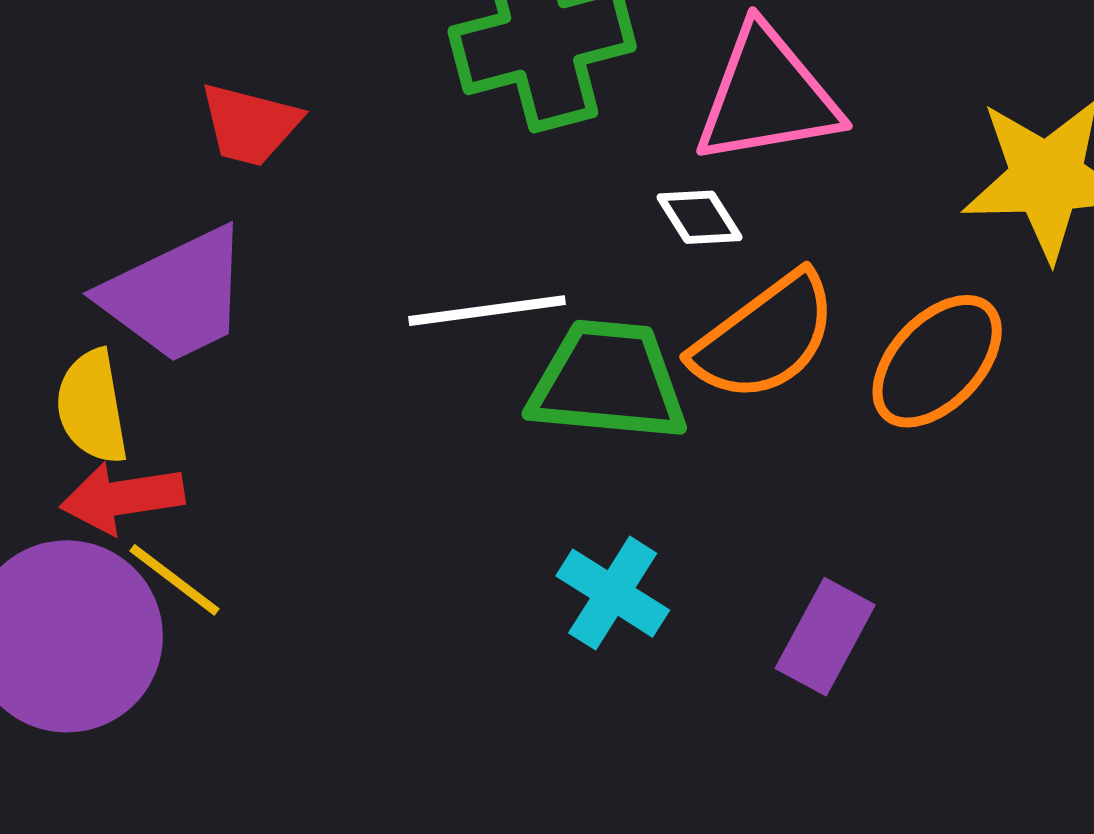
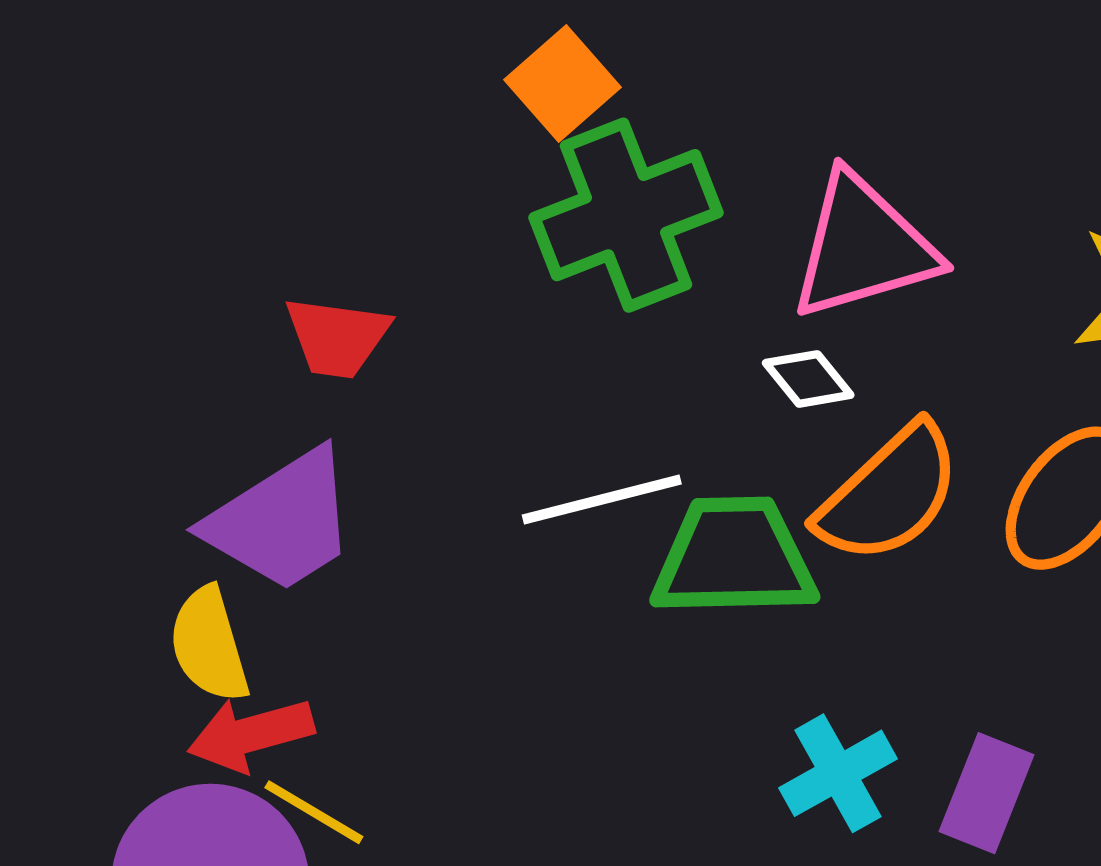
cyan cross: (613, 593) -> (838, 773), moved, turned 35

